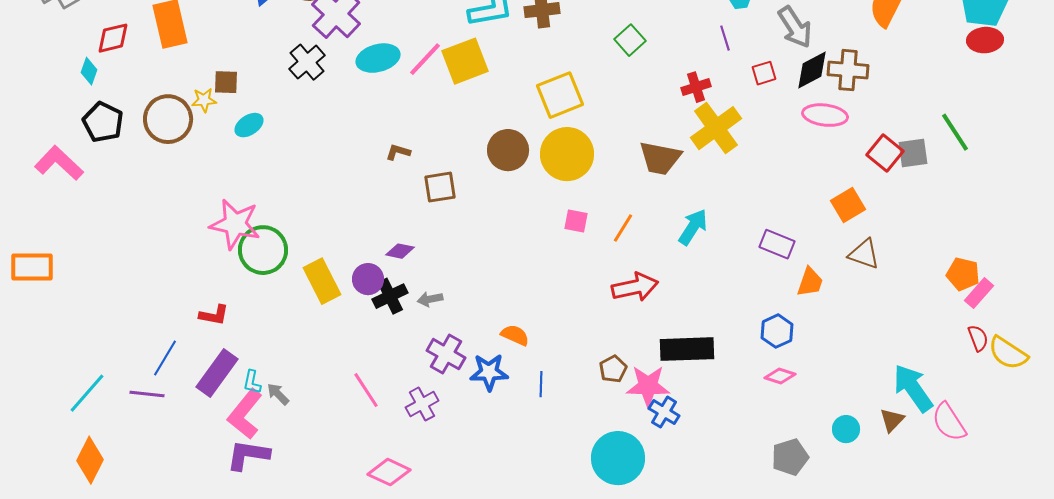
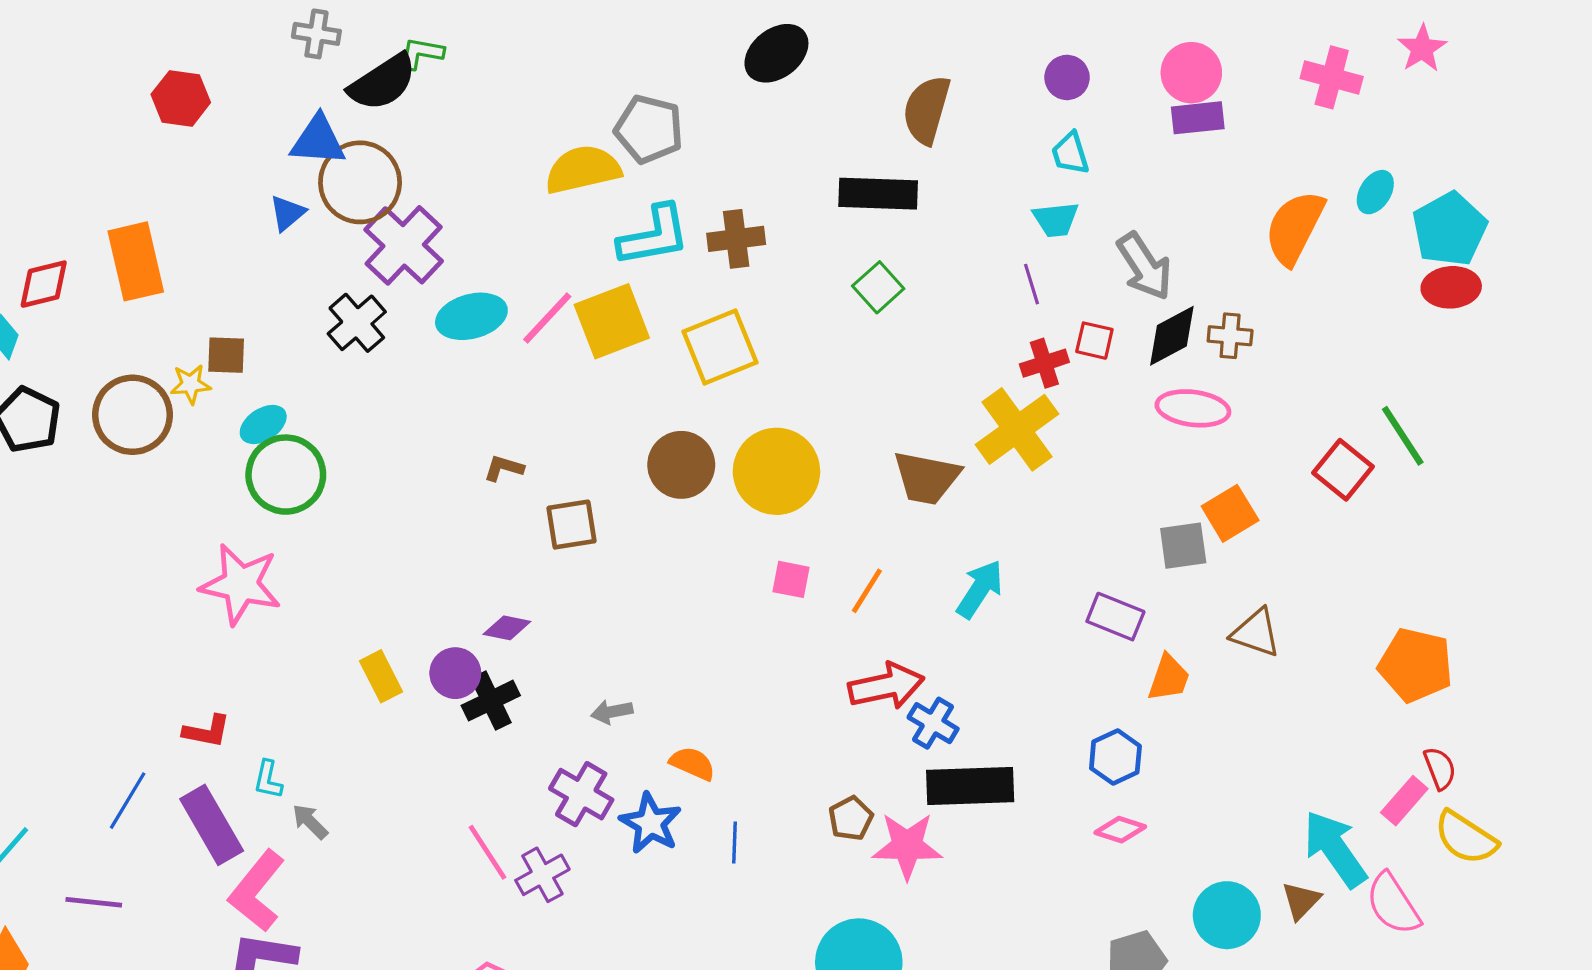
brown cross: (848, 70) -> (1230, 336), size x0.7
red square: (764, 73) -> (1094, 341), turned 30
red cross: (696, 87) -> (1044, 363), moved
yellow square: (560, 95) -> (720, 347), moved
red square: (885, 153) -> (1343, 470), moved
gray square: (913, 153) -> (1183, 546), moved
orange square: (848, 205) -> (1230, 513), moved
green circle: (263, 250) -> (286, 475), moved
orange pentagon: (963, 274) -> (1416, 665), size x1.4
yellow rectangle: (322, 281) -> (381, 676), size x0.7
pink rectangle: (979, 293) -> (1404, 801), moved
gray arrow: (430, 299) -> (612, 712), moved
yellow semicircle: (1008, 353) -> (1466, 838), moved
blue star: (489, 372) -> (651, 823), turned 30
purple rectangle: (217, 373) -> (212, 825), turned -66
cyan L-shape: (252, 382) -> (268, 780), moved
pink line: (366, 390) -> (488, 852), moved
purple line: (147, 394) -> (94, 902), moved
gray arrow: (278, 394) -> (310, 822), moved
blue cross: (664, 412) -> (933, 723), moved
cyan circle: (846, 429) -> (1227, 915), size x1.5

